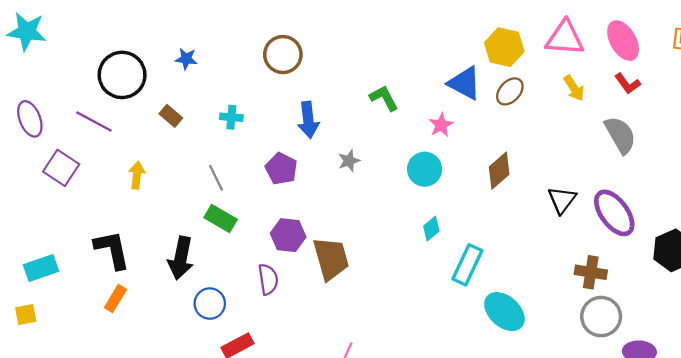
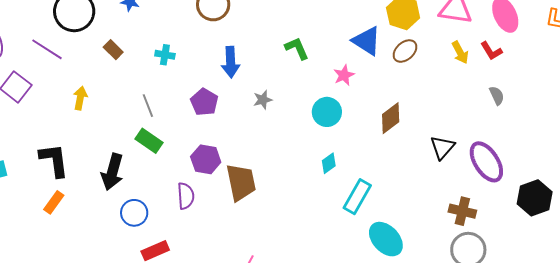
red L-shape: (628, 84) -> (491, 51), moved
gray semicircle: (620, 135) -> (497, 96), size x0.6

